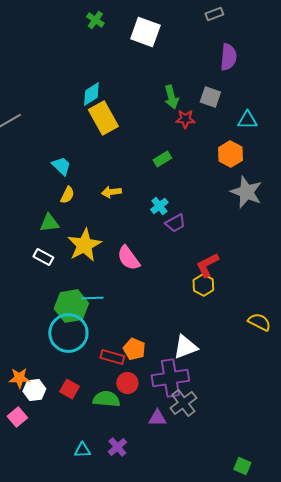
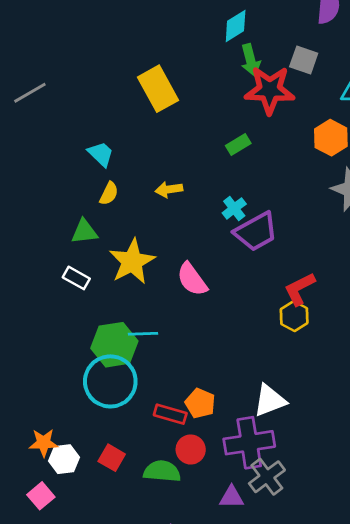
cyan diamond: (91, 94) -> (236, 26), moved
red star: (185, 119) -> (270, 90), size x1.8
purple trapezoid: (175, 223) -> (256, 232), size x1.6

